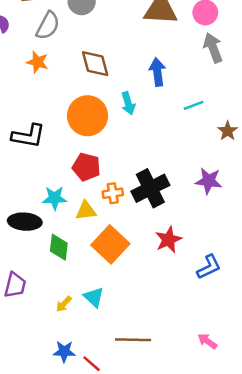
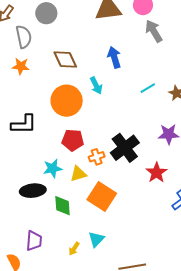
gray semicircle: (48, 26) -> (24, 37), turned -30
cyan line: (193, 105) -> (148, 88), moved
red star: (168, 240) -> (157, 173), moved
cyan triangle: (94, 297) -> (96, 239), turned 42

